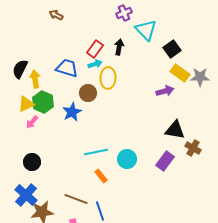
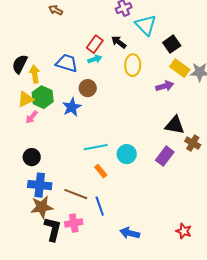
black arrow: (119, 47) -> (119, 42), turned -63
yellow ellipse: (108, 78) -> (133, 65), moved
blue cross: (26, 195) -> (40, 185), moved, turned -35

